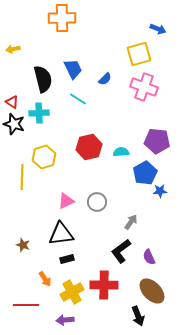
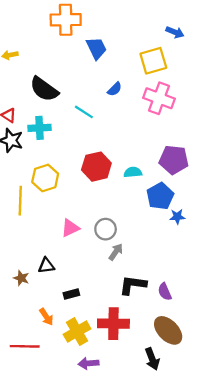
blue trapezoid: (73, 69) -> (96, 48), moved
black semicircle: (43, 79) -> (44, 89), turned 140
gray arrow: (131, 222) -> (116, 252), moved
black triangle: (61, 234) -> (46, 266), moved, size x0.6
black L-shape: (121, 251) -> (133, 285), turned 45
purple arrow: (65, 320) -> (88, 363), moved

